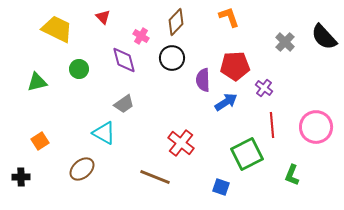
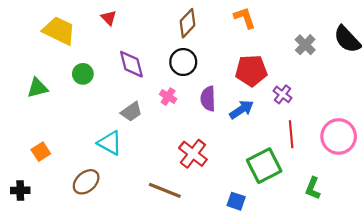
pink cross: (141, 36) -> (168, 97), moved
purple semicircle: (203, 80) -> (208, 99), moved

